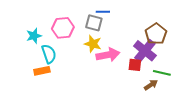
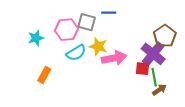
gray square: (94, 23) -> (87, 22), moved
cyan semicircle: (49, 54) -> (76, 53), moved, turned 78
orange rectangle: (42, 71) -> (44, 75), turned -49
green line: (162, 73) -> (154, 77), moved, turned 66

